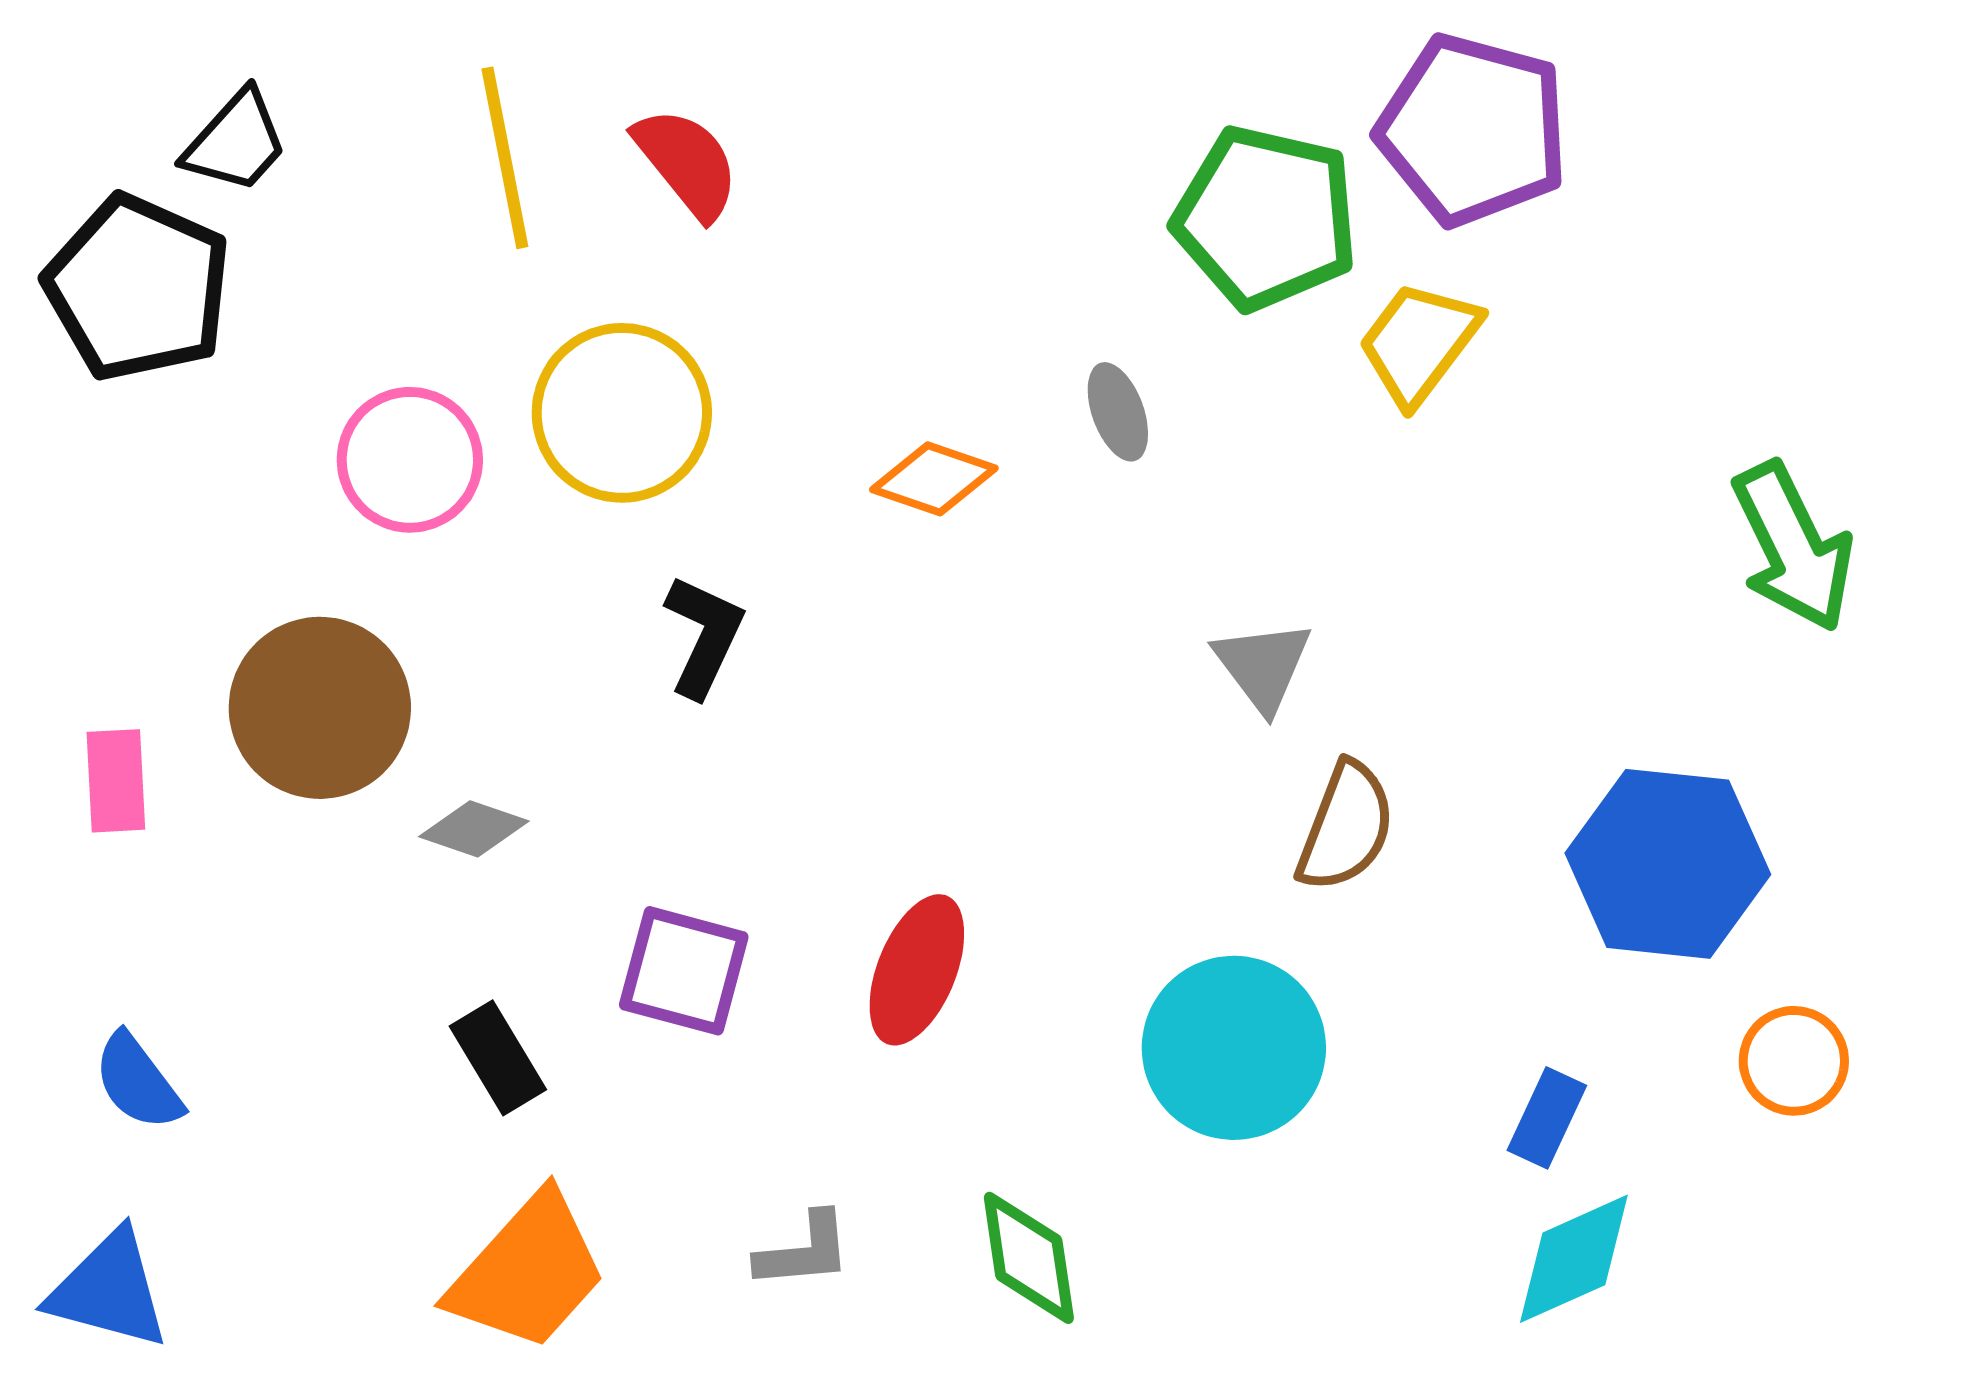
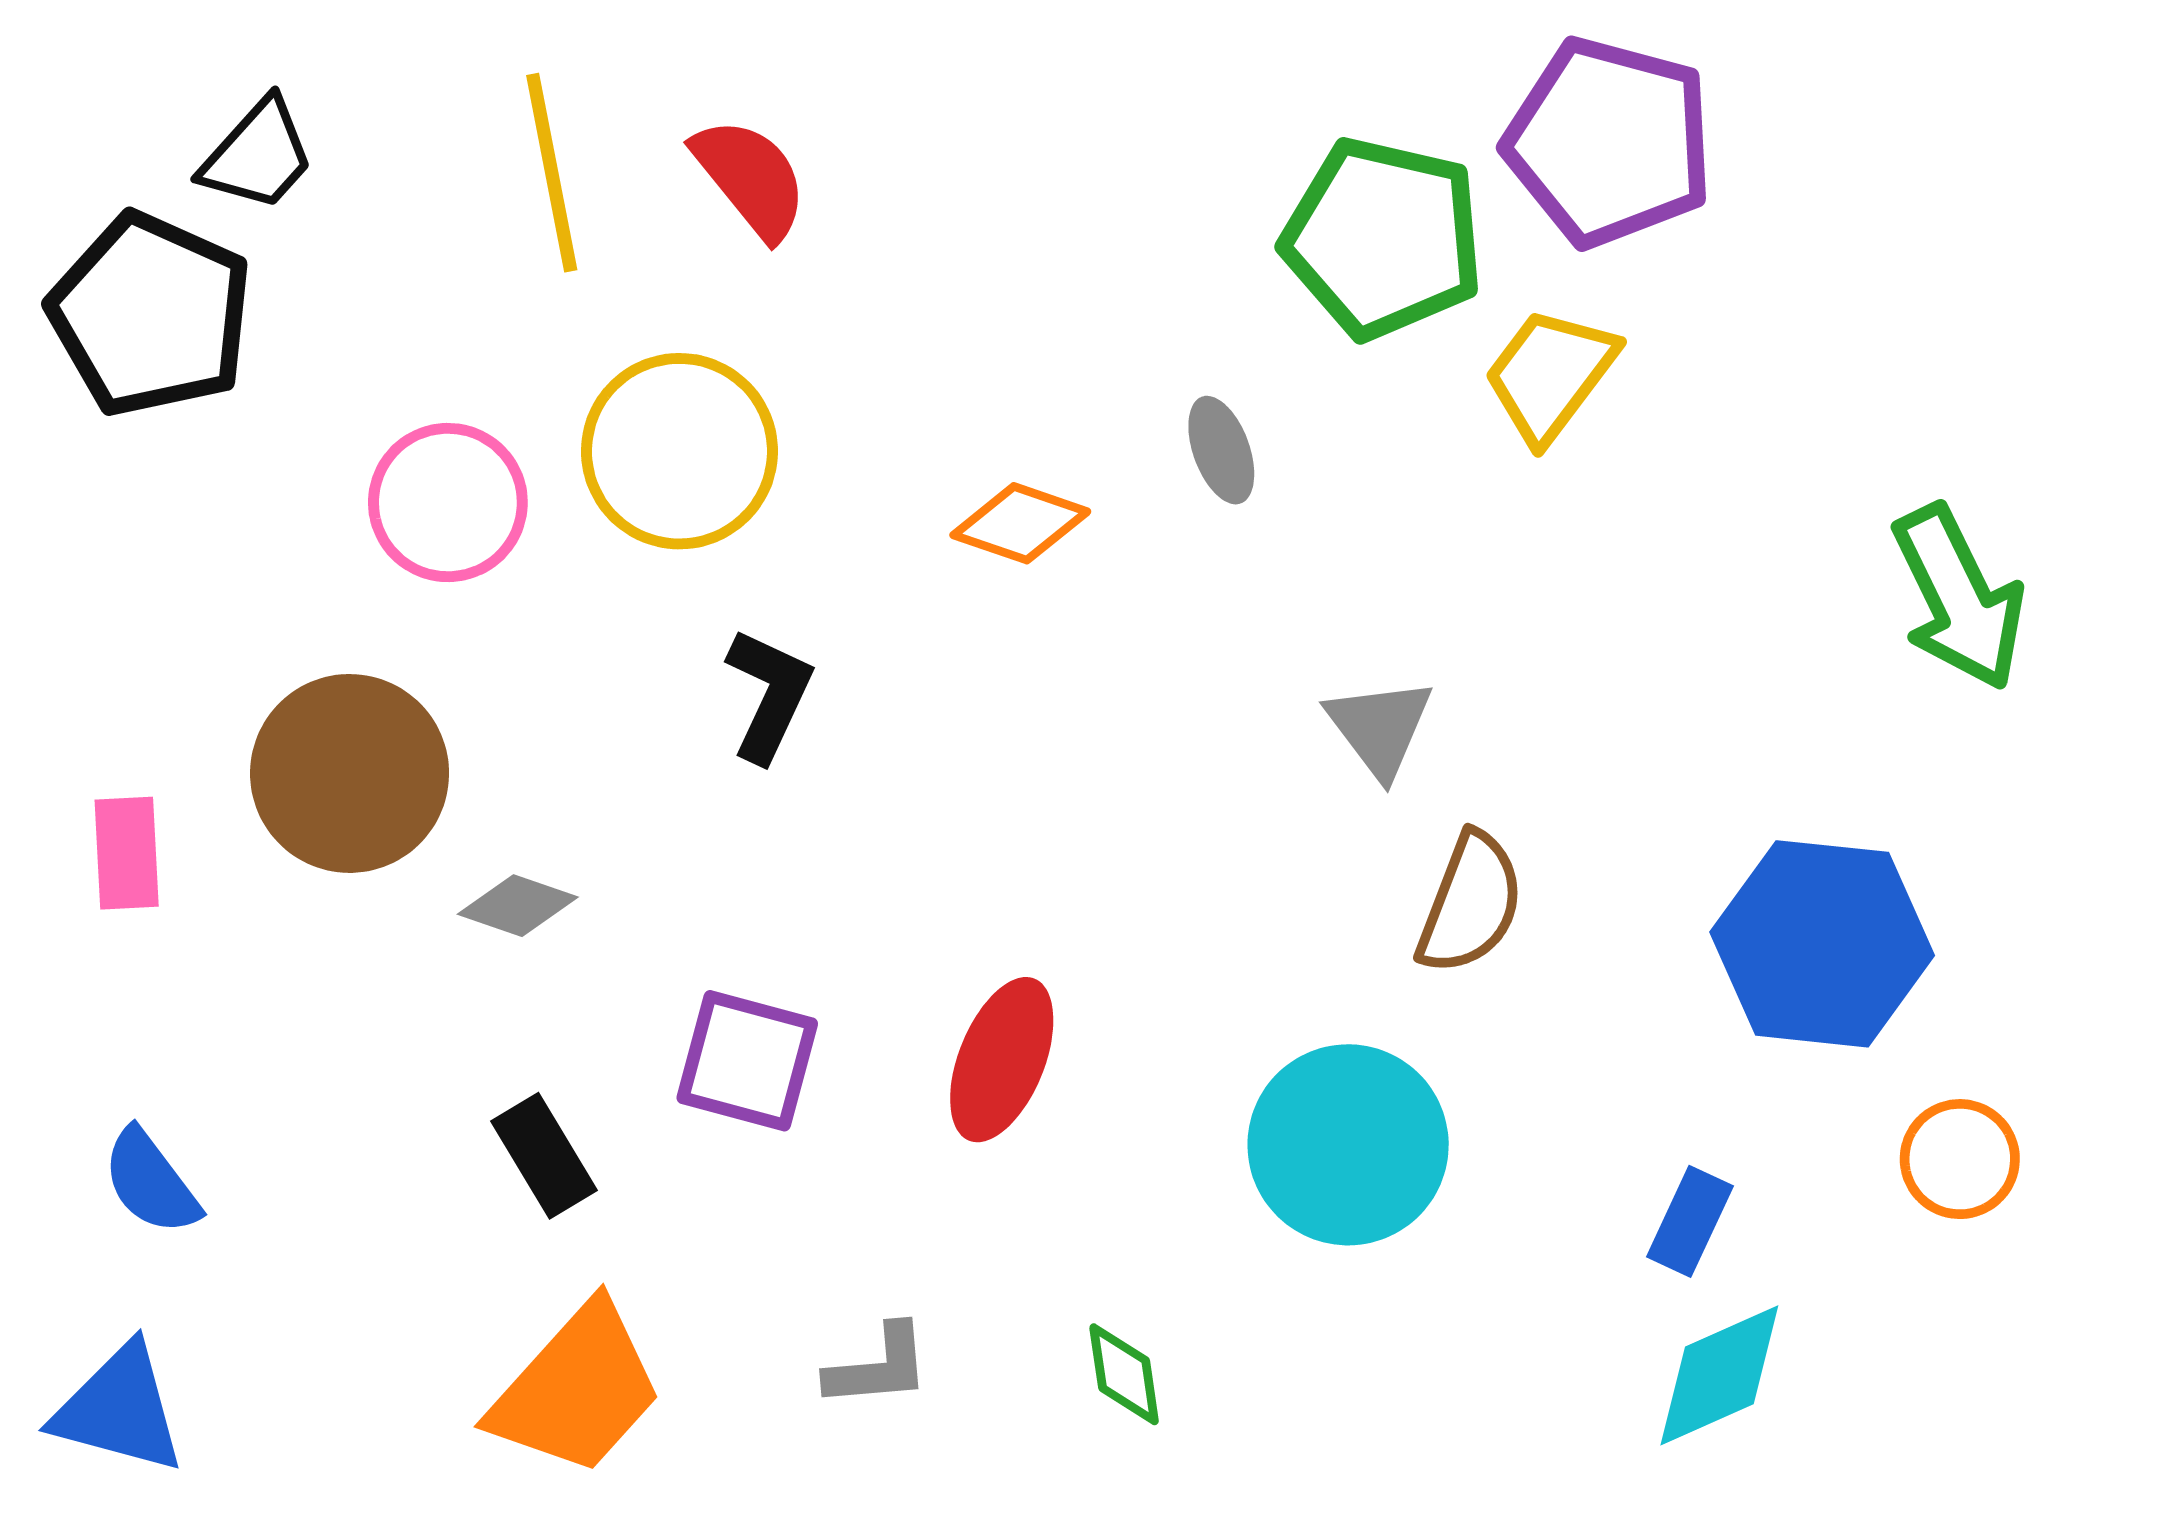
green diamond: (1029, 1258) -> (1124, 1374), size x0.7

